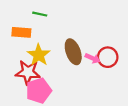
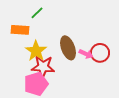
green line: (40, 14) -> (37, 13), turned -56
red star: (28, 72) -> (43, 67), moved

